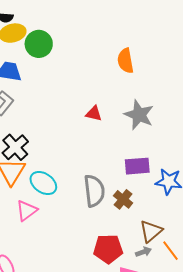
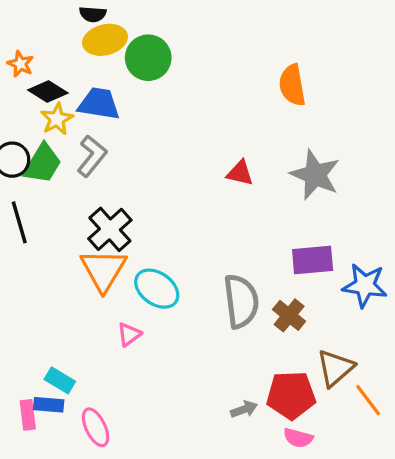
pink triangle: (27, 211) -> (129, 334), size x0.7
red pentagon: (108, 249) -> (291, 395), moved
gray arrow: (143, 252) -> (244, 409), moved

